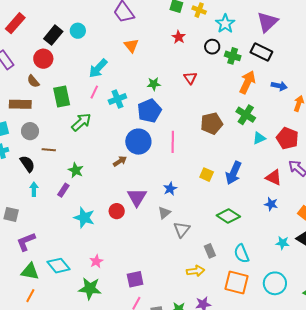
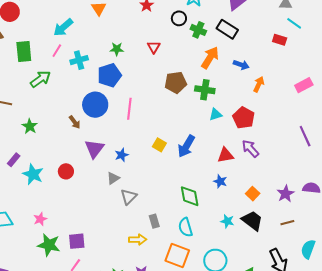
green cross: (246, 115) -> (205, 90), turned -30
brown pentagon: (212, 123) -> (176, 83), moved
brown arrow: (120, 161) -> (75, 122), turned 80
red triangle: (274, 178) -> (226, 155), turned -42
purple rectangle: (63, 190) -> (14, 160), moved
purple triangle: (137, 197) -> (94, 149), moved
green diamond: (228, 216) -> (190, 196), moved, turned 40
green star: (90, 288) -> (49, 245), moved

